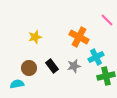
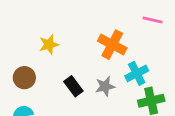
pink line: (107, 20) -> (153, 20), turned -32
brown circle: (29, 68) -> (24, 78), moved

